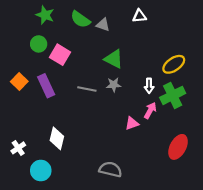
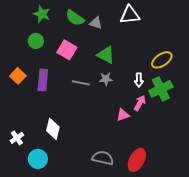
white triangle: (139, 16) -> (130, 15), size x1.5
pink square: (60, 55) -> (67, 50), moved
purple rectangle: (46, 86) -> (43, 80), turned 30
red ellipse: (178, 147) -> (137, 160), moved

